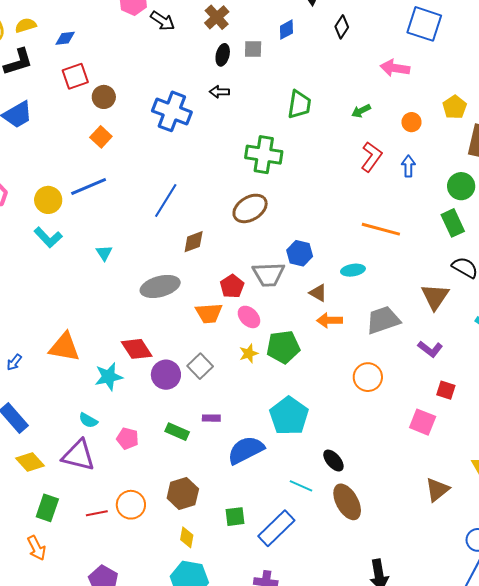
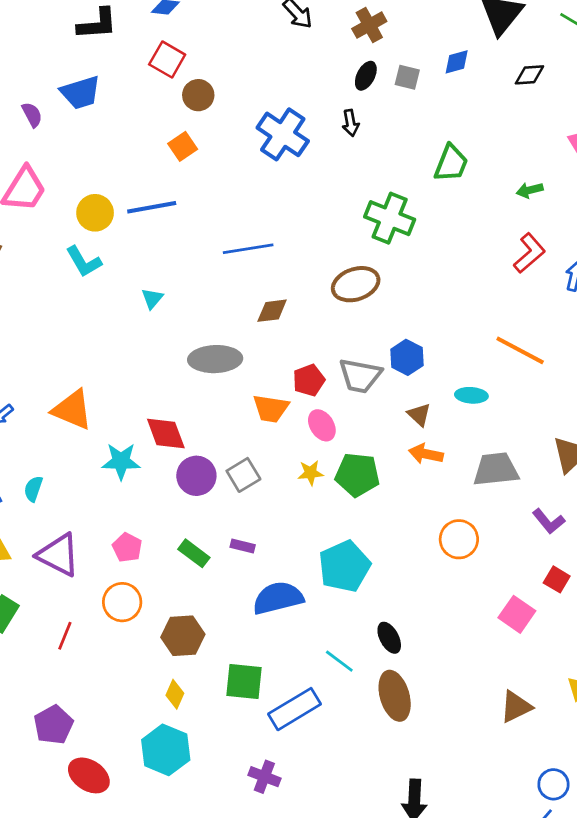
black diamond: (342, 27) -> (529, 75), turned 40
red square: (75, 76) -> (167, 60), turned 36
black arrow: (219, 92) -> (351, 123), turned -114
blue line: (166, 201) -> (248, 249), turned 36
cyan semicircle: (88, 420) -> (33, 489), moved, turned 66
orange circle: (131, 505) -> (122, 602), moved
red line: (97, 513) -> (65, 636), turned -70
green square: (235, 517) -> (244, 681), size x1.4

